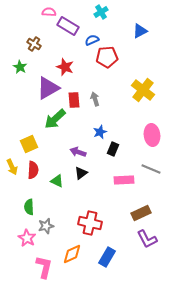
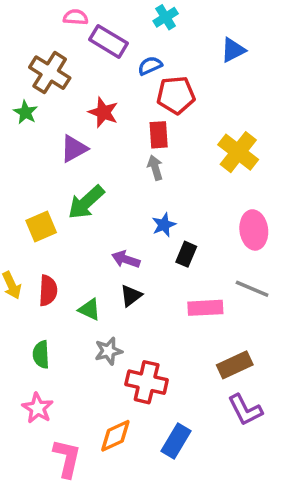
brown cross: (34, 44) -> (50, 73), size x1.6
purple triangle: (48, 88) -> (74, 149), size x0.7
red rectangle: (74, 100) -> (159, 135), moved
yellow square: (29, 144) -> (41, 226), moved
gray star: (46, 226) -> (108, 351), moved

